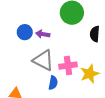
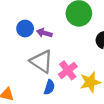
pink cross: (68, 66) -> (68, 70), turned -36

